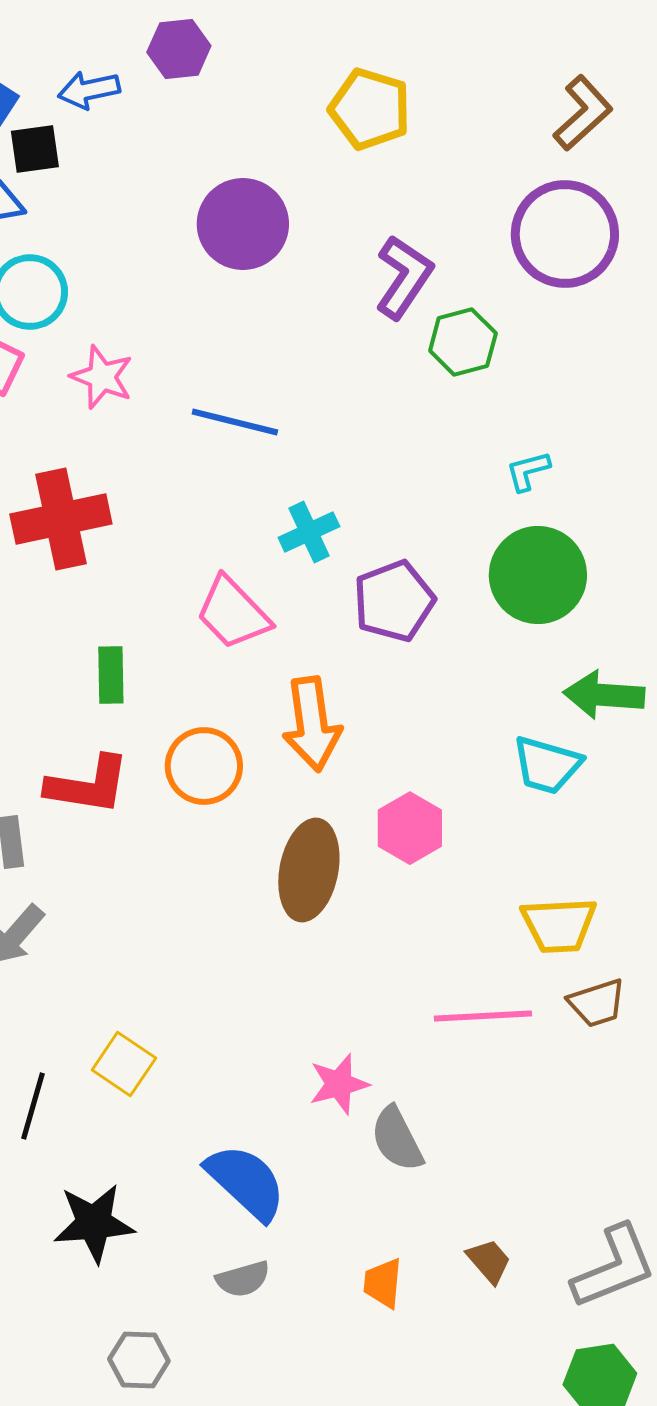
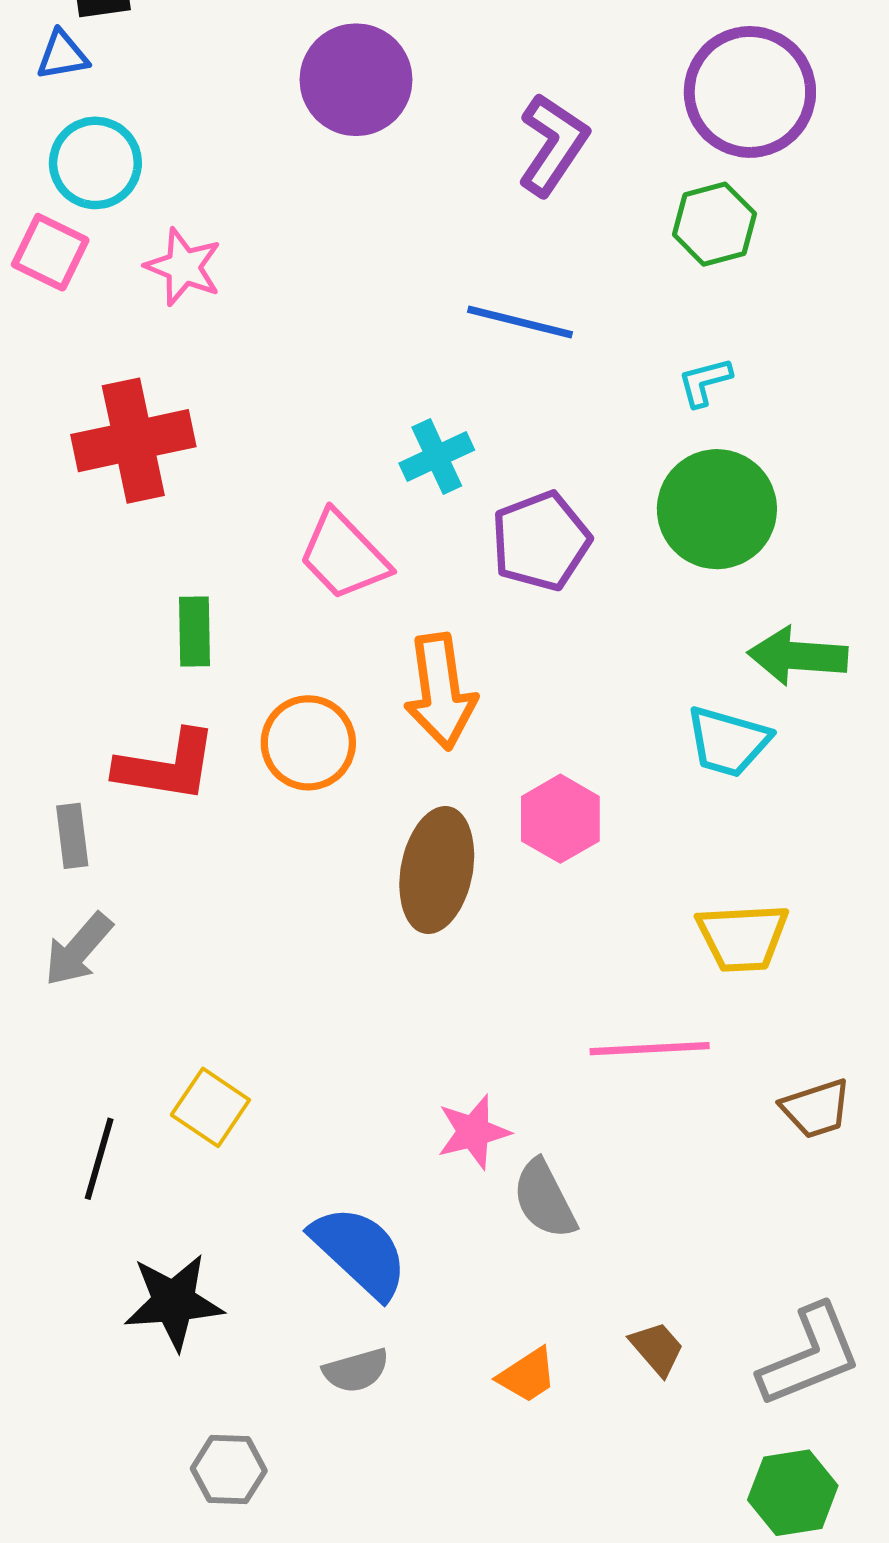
green hexagon: (463, 342) -> (714, 224), moved
blue line: (235, 422) -> (520, 322), moved
brown trapezoid: (597, 1003) -> (816, 1109), moved
orange trapezoid: (383, 1283) -> (527, 1375), turned -128

